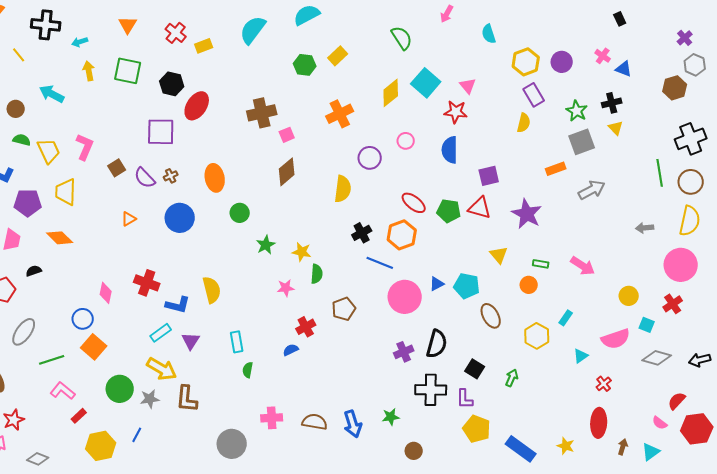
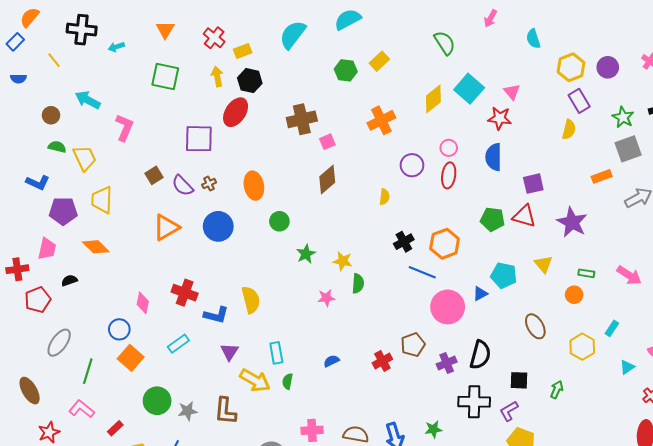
yellow arrow: (89, 71) -> (217, 76), moved
black hexagon: (172, 84) -> (250, 81), moved
pink L-shape: (85, 147) -> (124, 127), moved
yellow semicircle: (343, 189) -> (384, 197), size x0.6
red ellipse: (414, 203) -> (449, 175), moved, turned 60
orange triangle: (129, 219) -> (166, 227), size x1.8
cyan pentagon: (467, 286) -> (504, 275), moved
brown pentagon: (344, 309) -> (413, 345), moved
red cross: (306, 327) -> (382, 361), moved
cyan rectangle: (161, 333) -> (178, 344), moved
green line: (52, 360) -> (88, 371), turned -55
yellow arrow: (162, 369) -> (255, 380), moved
black square: (475, 369) -> (519, 380), turned -30
pink L-shape: (63, 391) -> (82, 409), moved
purple L-shape: (465, 399) -> (509, 411), turned 60

